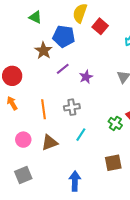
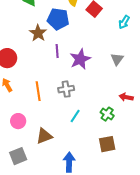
purple line: (63, 69) -> (57, 51), turned -56
purple star: (86, 77) -> (80, 59), size x1.5
green cross: (115, 123) -> (107, 114), moved
brown triangle: (50, 143) -> (44, 136), moved

